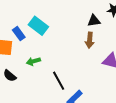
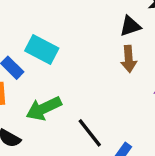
green arrow: (33, 61) -> (44, 109), size x1.5

